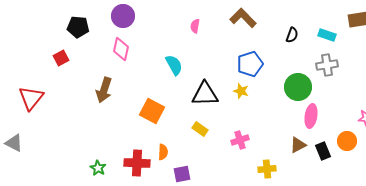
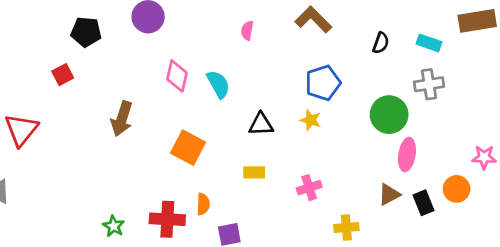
pink diamond: (121, 49) -> (177, 76), moved
black triangle: (205, 94) -> (261, 124), size x0.7
yellow rectangle: (200, 129) -> (254, 172), turned -35

